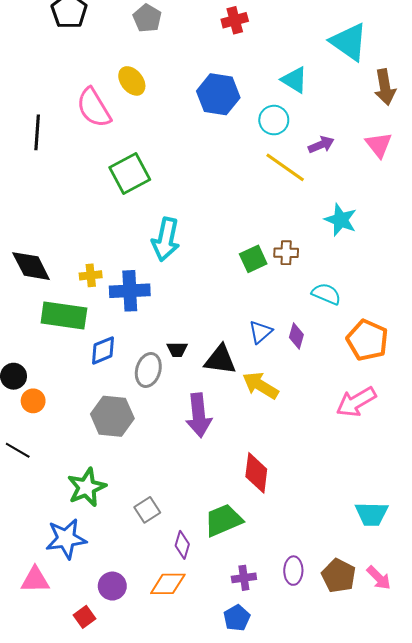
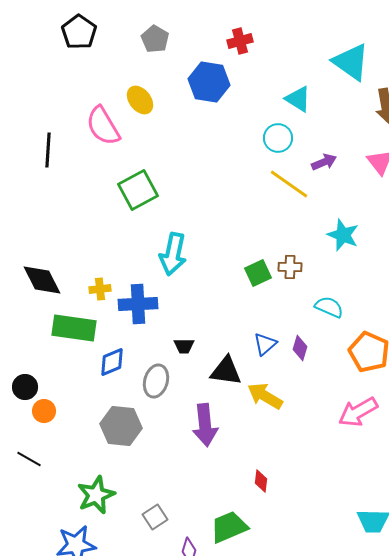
blue hexagon: (218, 94) -> (209, 82), moved
black trapezoid: (177, 349) -> (184, 346), moved
red diamond: (256, 473) -> (261, 481), size x0.6

